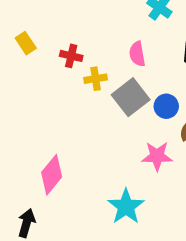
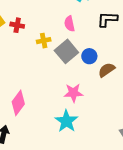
red cross: (71, 56) -> (17, 25), moved
pink star: (157, 156) -> (73, 93), moved

